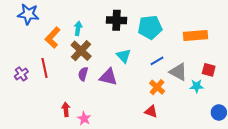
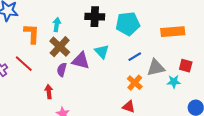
orange L-shape: (53, 37) -> (32, 34), turned 140
red line: (45, 68) -> (24, 64), turned -36
gray triangle: (178, 72) -> (156, 68), turned -42
purple triangle: (108, 77) -> (81, 61), moved
red arrow: (66, 109) -> (49, 92), moved

